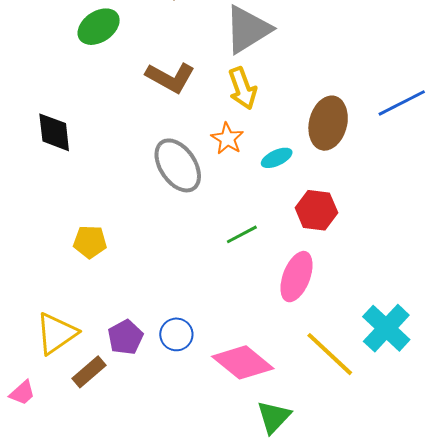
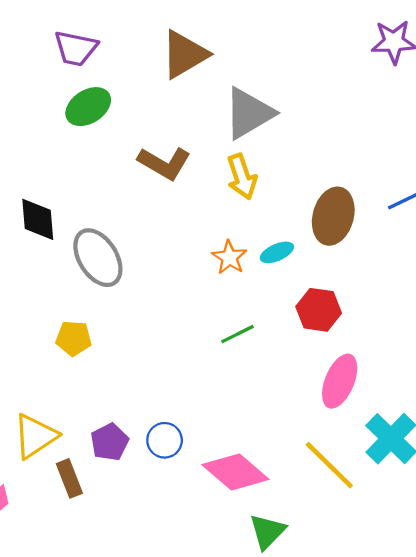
orange star: (227, 139) -> (229, 257), moved
gray ellipse: (178, 165) -> (98, 258), moved
pink ellipse: (297, 277) -> (340, 381), moved
brown rectangle: (89, 372) -> (69, 478), turned -72

